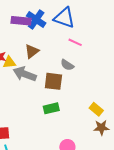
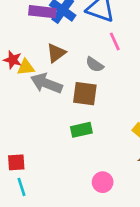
pink line: (75, 42) -> (115, 41), turned 40
gray semicircle: (67, 65) -> (95, 65), moved

